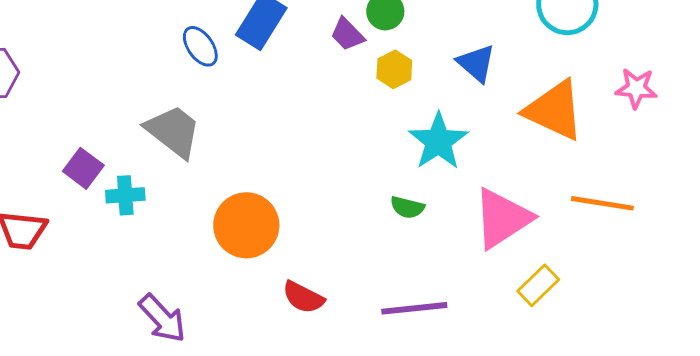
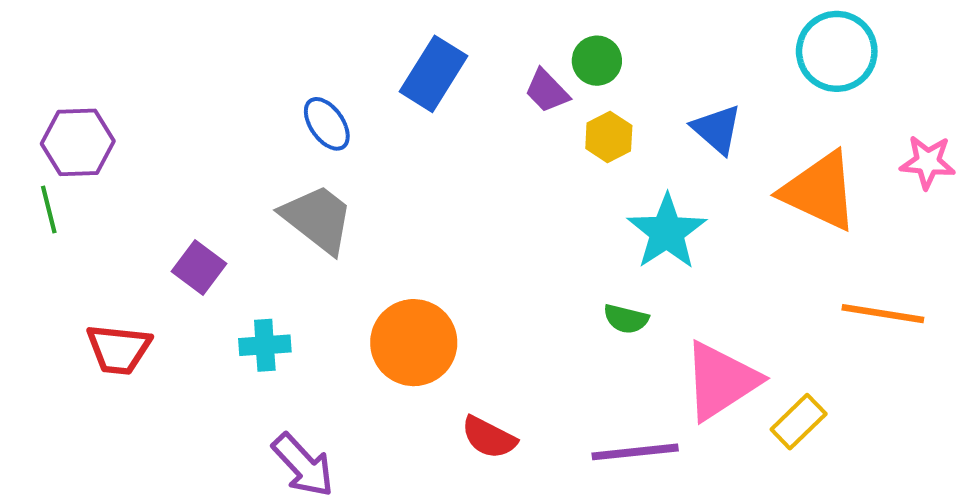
blue ellipse: (200, 46) -> (327, 124), moved
cyan cross: (125, 195) -> (265, 345), moved
pink triangle: (502, 218) -> (721, 381), moved

